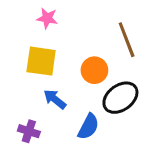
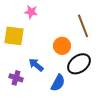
yellow square: (41, 61) -> (14, 36), moved
purple cross: (29, 131) -> (16, 78), moved

